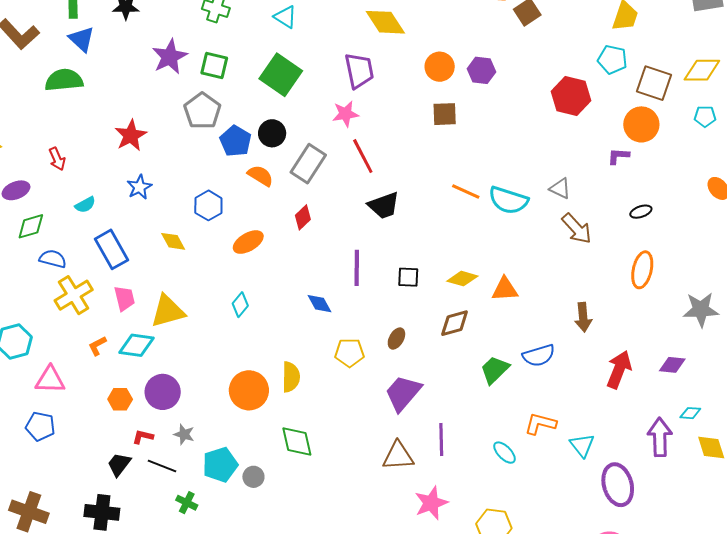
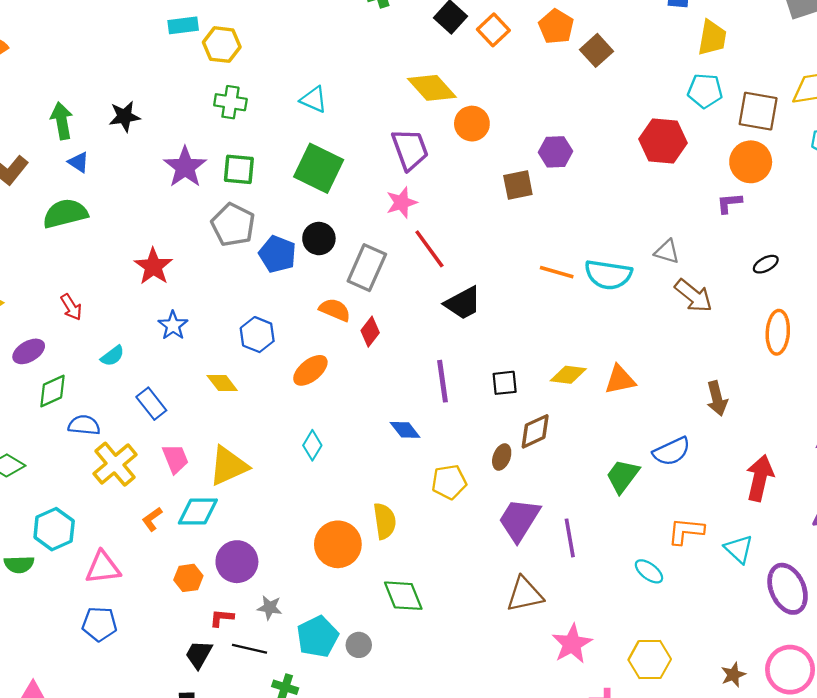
blue triangle: (82, 39) -> (79, 162), size x0.7
orange circle: (440, 67) -> (472, 124), moved
purple hexagon: (481, 70) -> (556, 152), moved
orange semicircle: (260, 176) -> (335, 310), moved
blue rectangle: (111, 249) -> (151, 404), size x0.7
brown diamond: (455, 323) -> (535, 431), moved
red arrow: (619, 370) -> (760, 478), moved
purple line: (441, 440) -> (570, 538), moved

